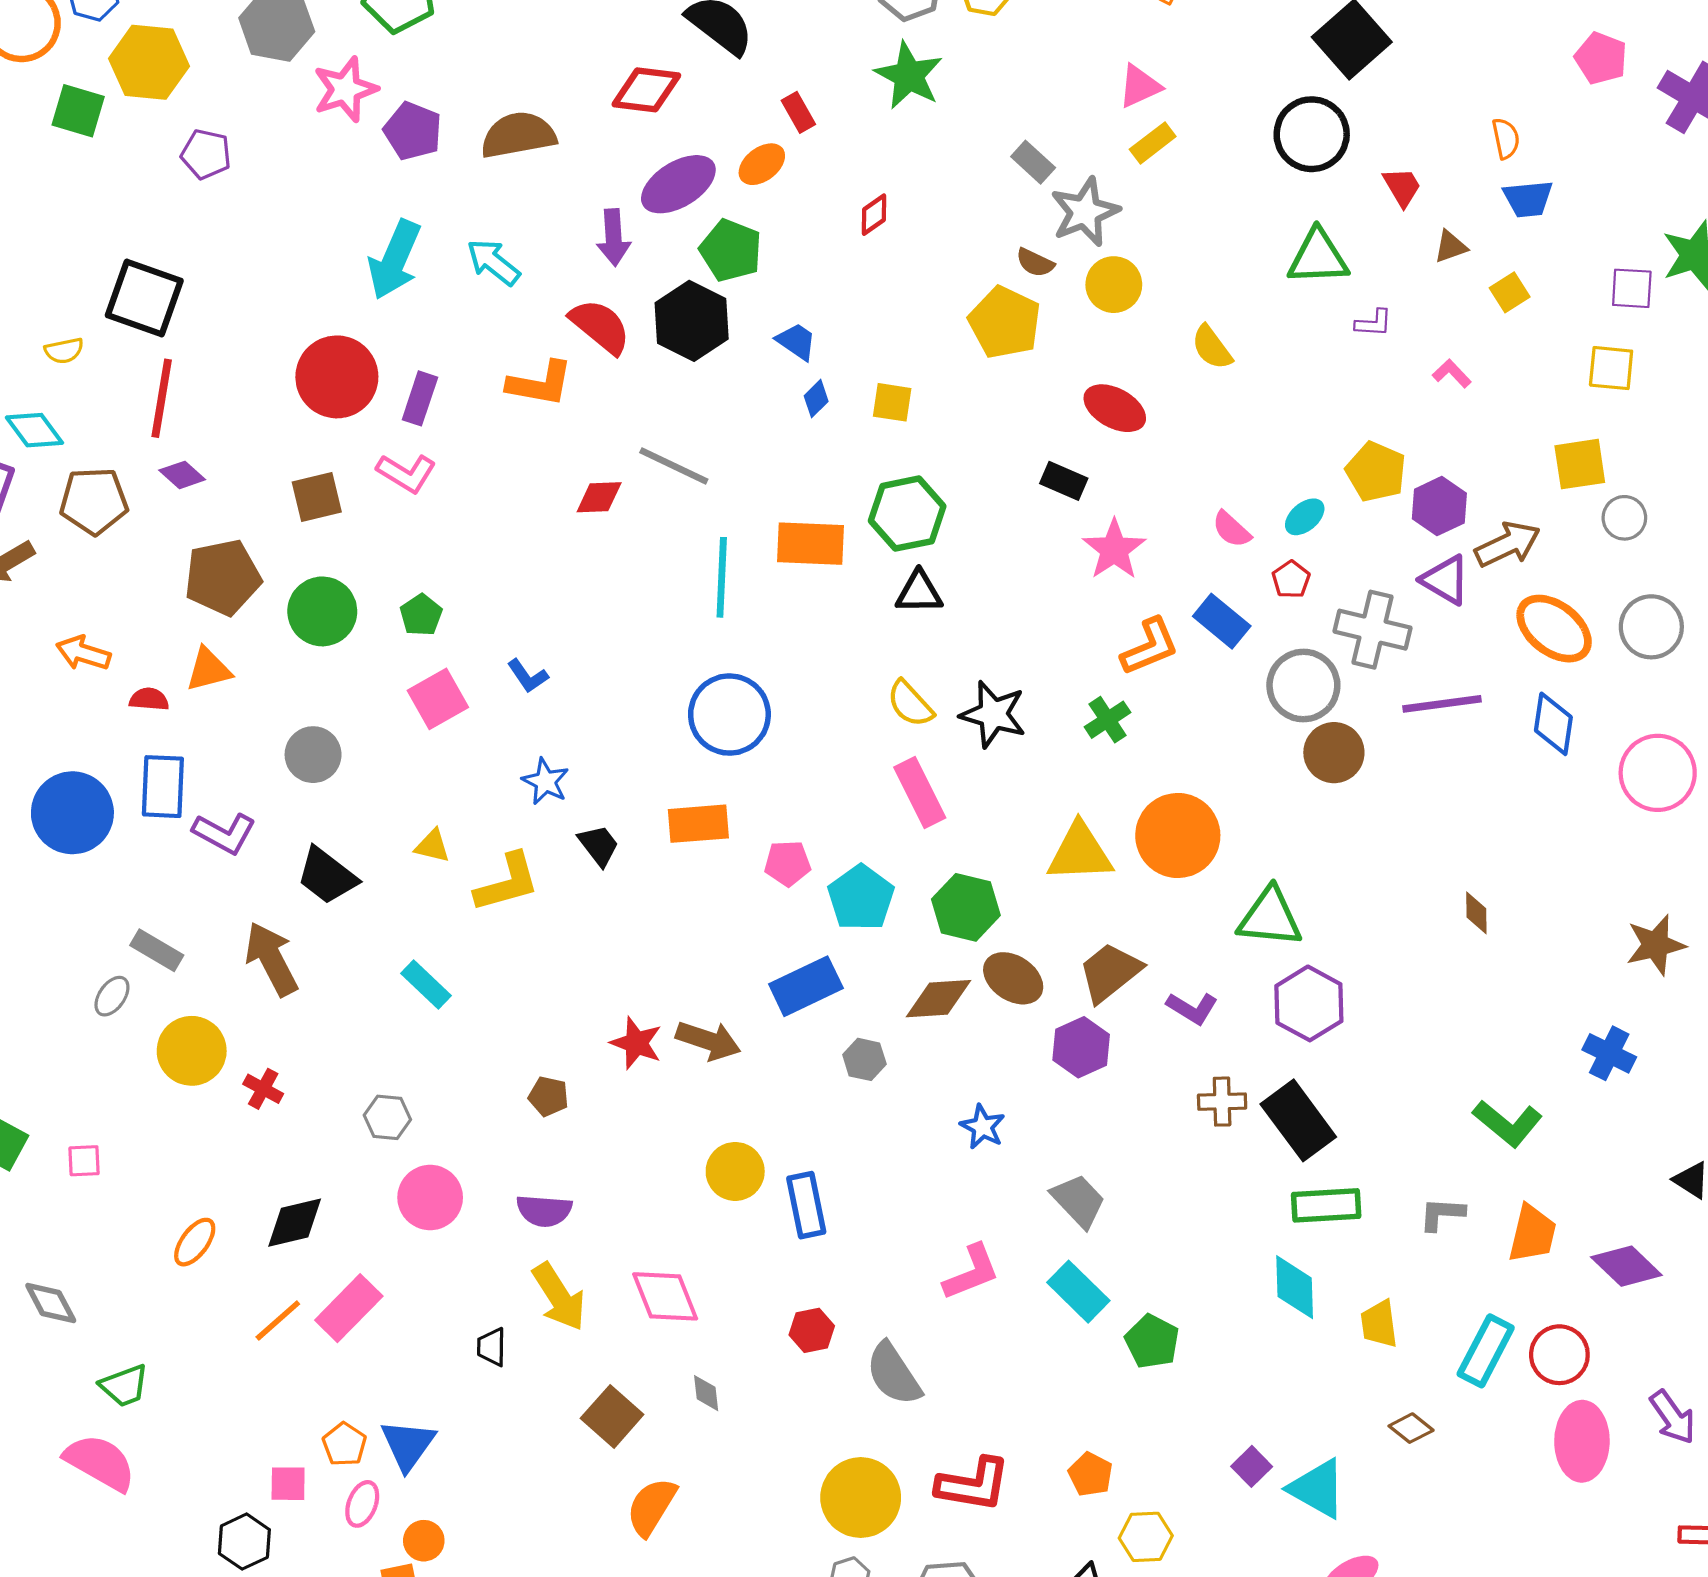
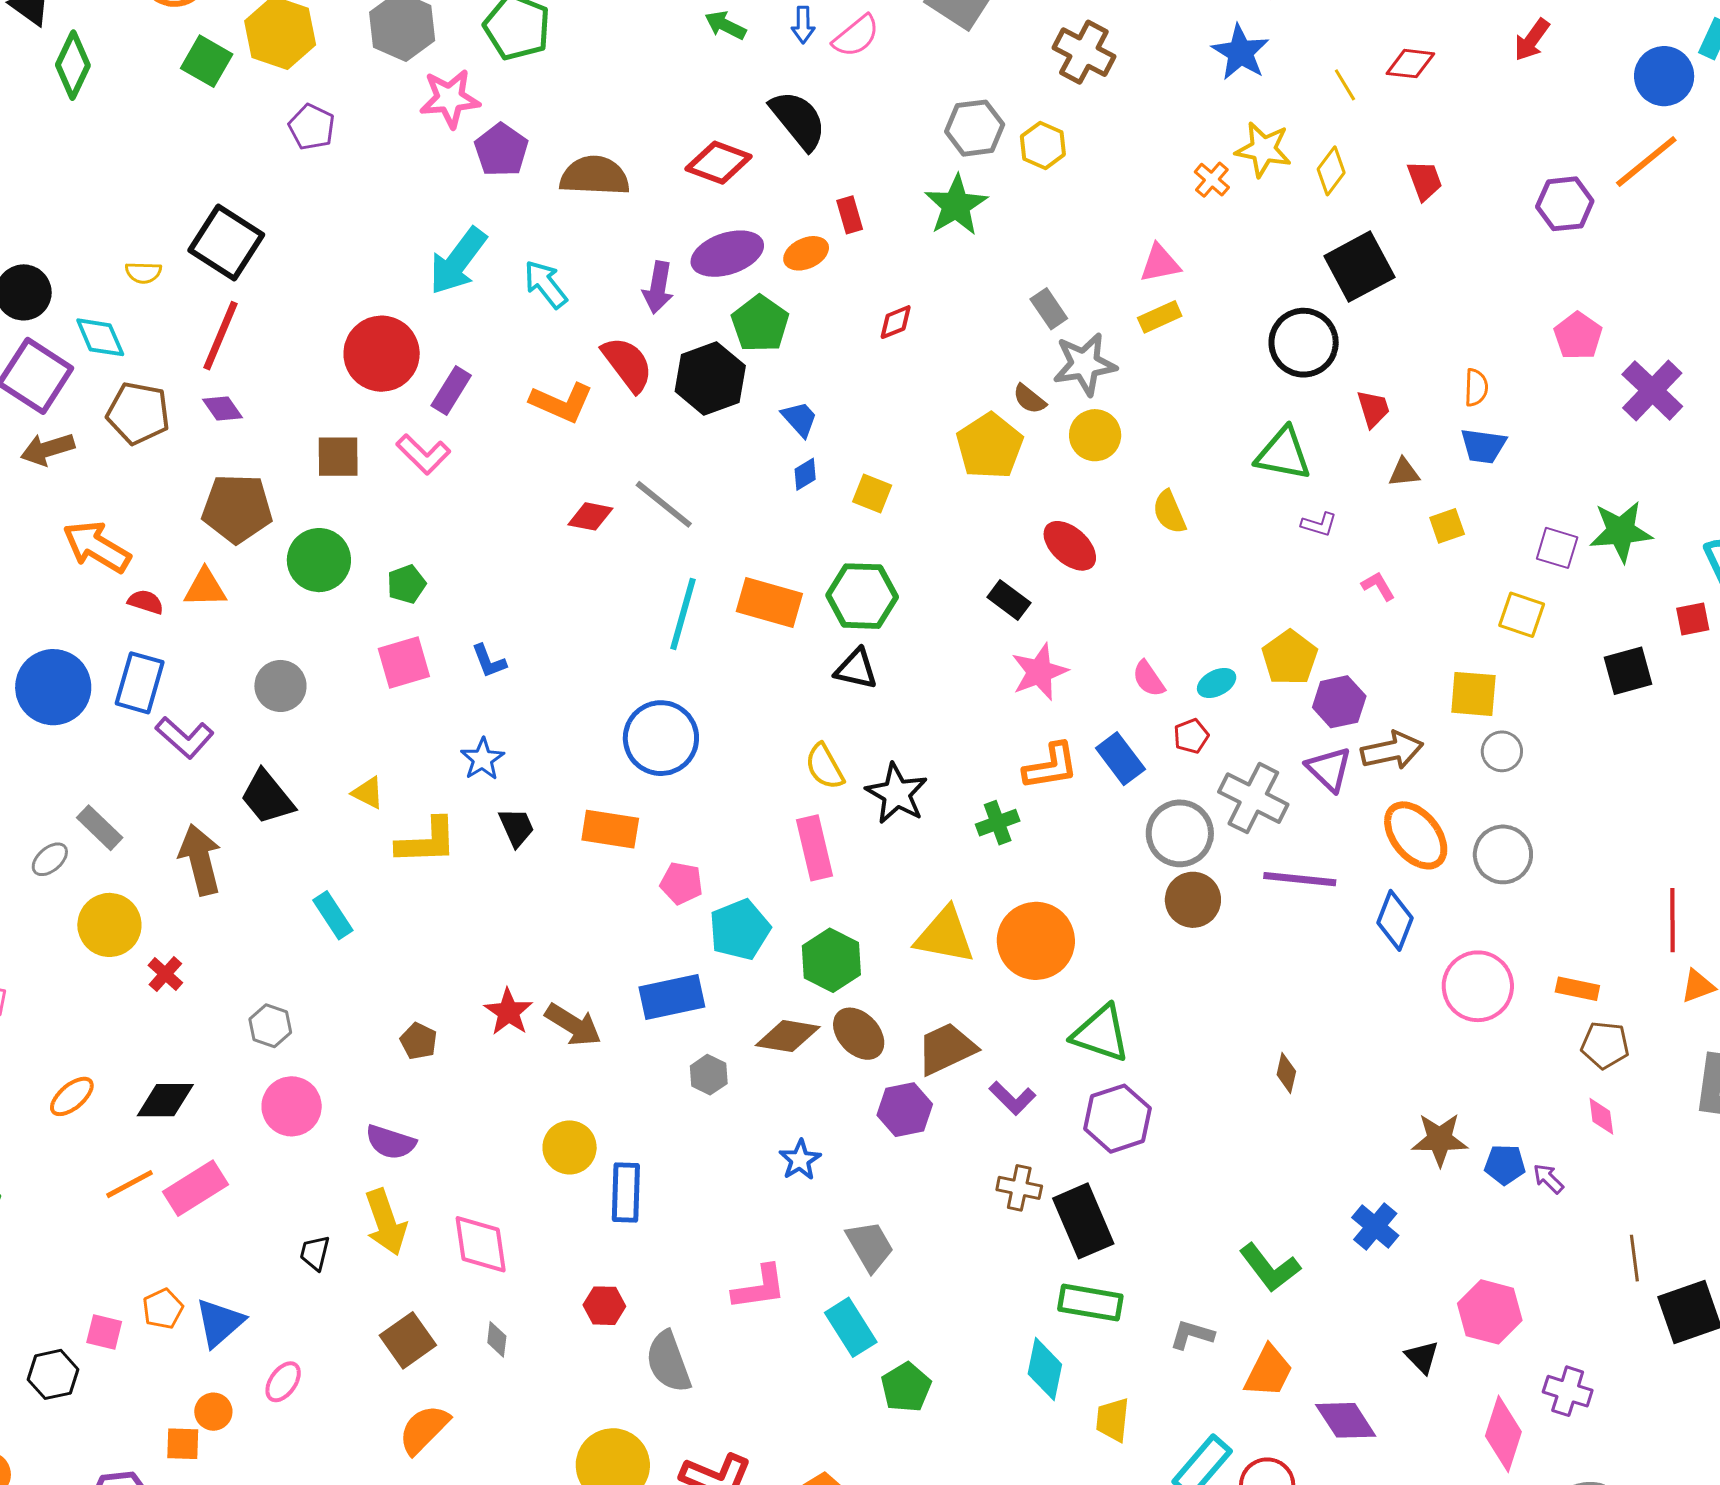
orange arrow: (83, 653) -> (97, 547), size x1.4
pink ellipse: (362, 1504) -> (283, 1382), moved

